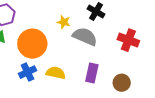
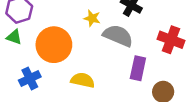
blue cross: (28, 72) -> (30, 79), moved
purple rectangle: (92, 73) -> (138, 68), moved

